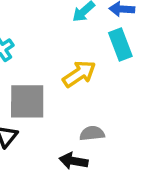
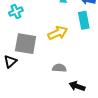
black arrow: (74, 161) -> (77, 86), moved

